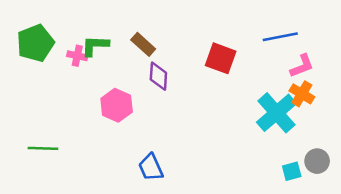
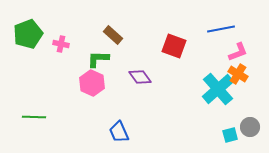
green L-shape: (95, 46) -> (98, 59), moved
purple diamond: (158, 76) -> (140, 77), moved, turned -40

